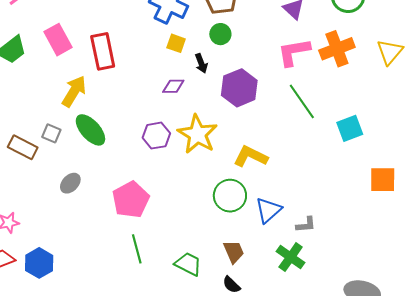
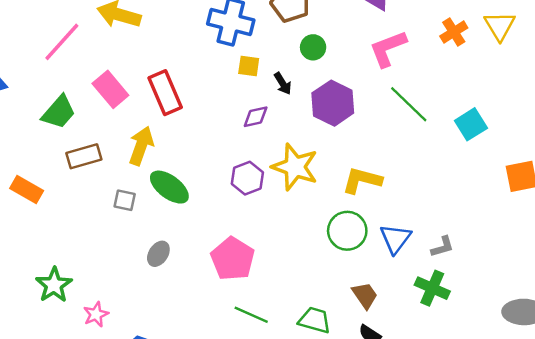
green circle: (220, 34) -> (313, 47), moved
orange cross: (337, 49) -> (454, 32), moved, size x0.7
brown rectangle: (23, 147) -> (84, 156), moved, turned -32
green line: (137, 249) -> (251, 315), turned -40

